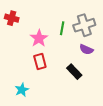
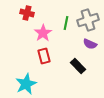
red cross: (12, 18) -> (27, 13), moved
cyan star: (22, 90) -> (26, 84), size x1.5

